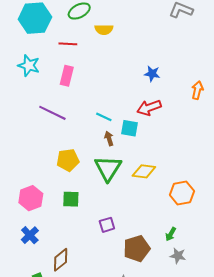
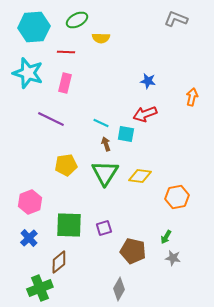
cyan star: (29, 65) -> (28, 73), size x1.4
green square: (71, 199) -> (69, 225), moved, size x1.6
brown pentagon: (137, 248) -> (133, 251), turned 30

